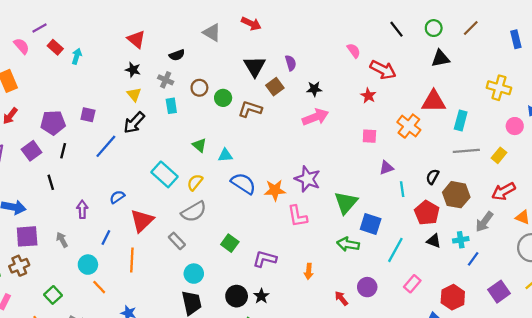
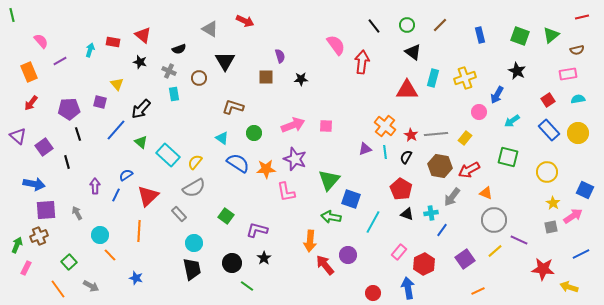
purple line: (39, 28) -> (60, 61), moved
red rectangle: (55, 47) -> (113, 42), moved, turned -32
pink semicircle: (354, 51) -> (336, 45), size x1.5
black triangle: (440, 58) -> (413, 52), turned 48
black triangle: (255, 66) -> (225, 61), moved
red arrow: (383, 70) -> (362, 62), turned -110
brown square: (275, 87) -> (266, 77), turned 35
yellow cross: (499, 88) -> (465, 78), turned -35
yellow triangle: (134, 95) -> (117, 84), moved
red star: (368, 96) -> (411, 135), moved
green circle: (223, 98) -> (254, 133), moved
brown L-shape: (250, 109) -> (233, 107), moved
pink arrow: (315, 117) -> (293, 125), moved
cyan rectangle: (461, 120) -> (433, 78), moved
orange cross: (409, 126) -> (385, 126), moved
pink square: (369, 136) -> (326, 126), moved
green triangle: (199, 145) -> (141, 142), moved
purple square: (32, 151) -> (44, 147), moved
black line: (63, 151) -> (78, 134), turned -32
cyan triangle: (225, 155) -> (222, 138), turned 40
cyan line: (402, 189) -> (385, 152), moved
brown hexagon: (456, 195) -> (440, 166), moved
blue line: (106, 238) -> (116, 195), moved
orange arrow: (309, 271) -> (310, 241), moved, size x1.5
pink rectangle: (412, 284) -> (399, 252), moved
black star: (261, 296) -> (264, 258), moved
red arrow: (341, 298) -> (325, 265), size x1.5

